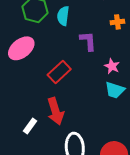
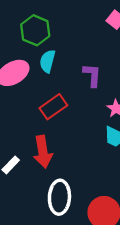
cyan semicircle: (63, 16) -> (47, 61), moved

